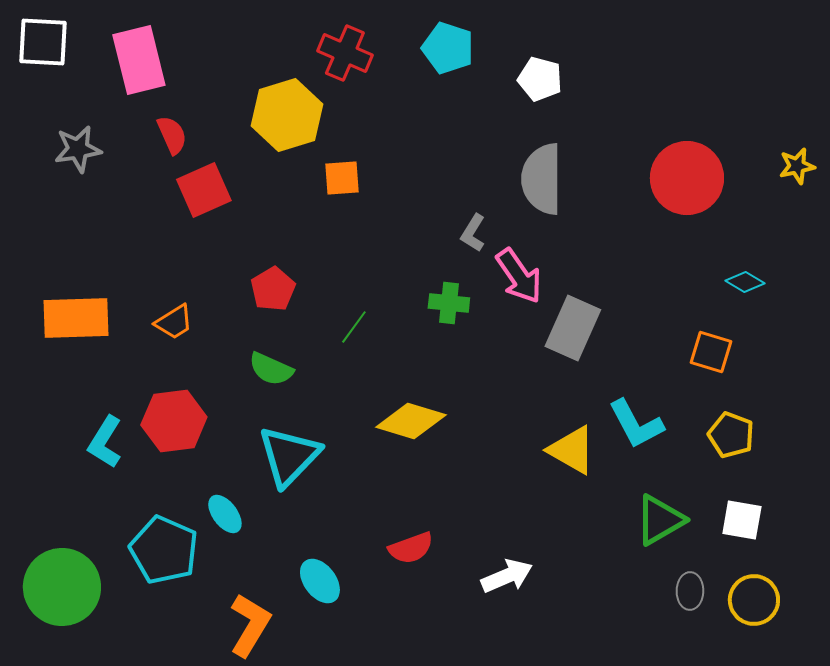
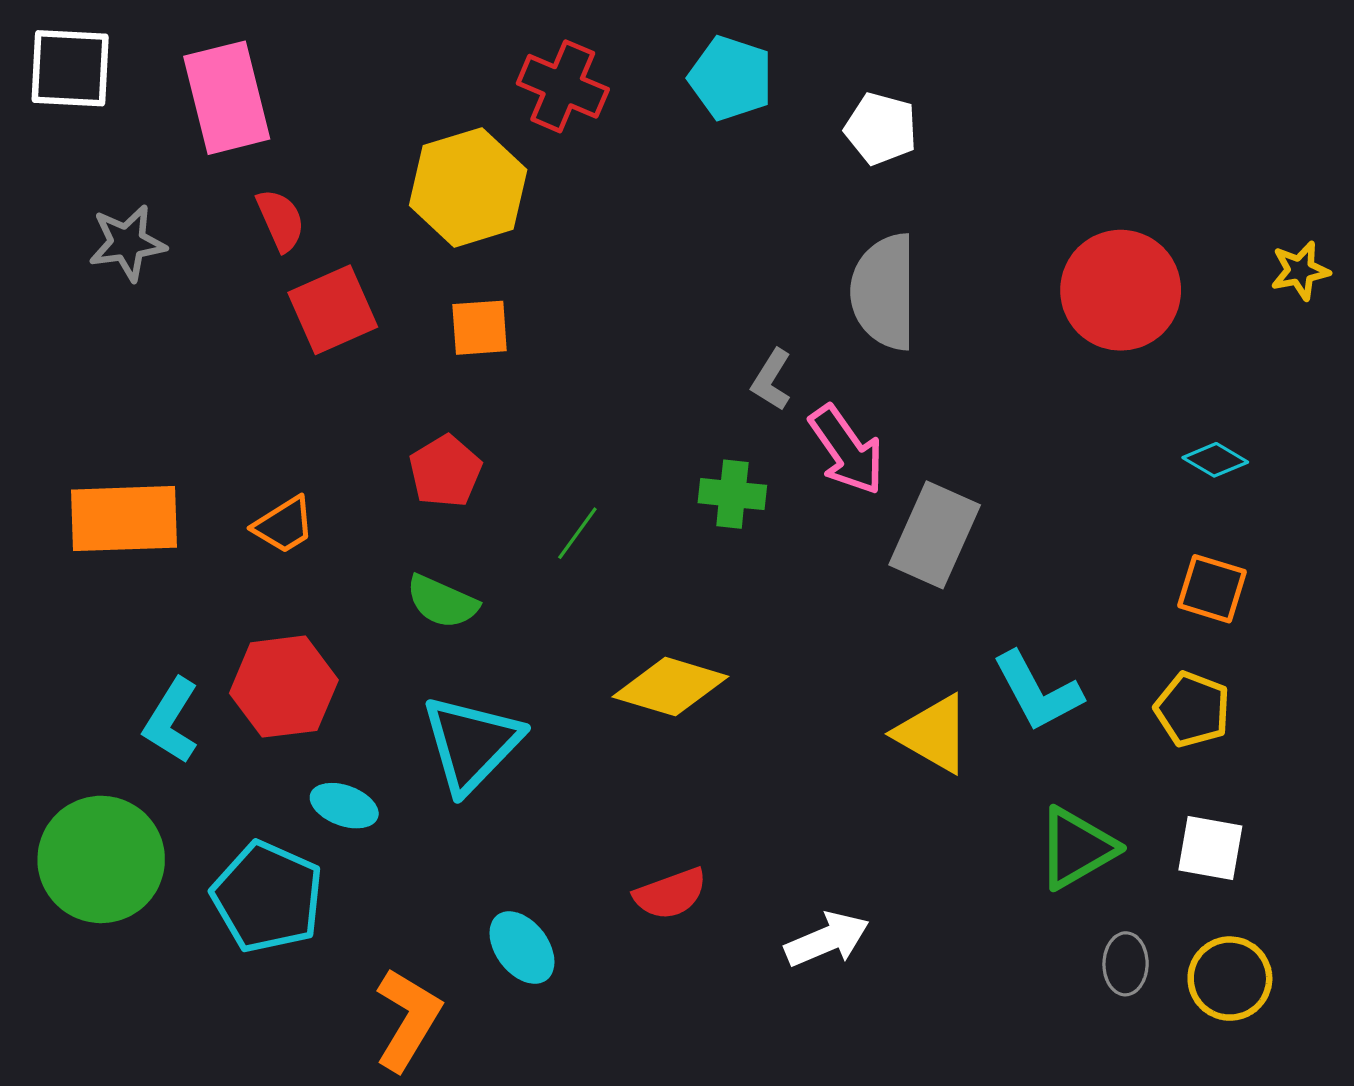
orange square: (342, 178) -> (480, 328), moved
orange square: (711, 352) -> (1212, 589), moved
cyan ellipse: (225, 514) -> (344, 806), moved, turned -33
green circle: (62, 587) -> (101, 859), moved

